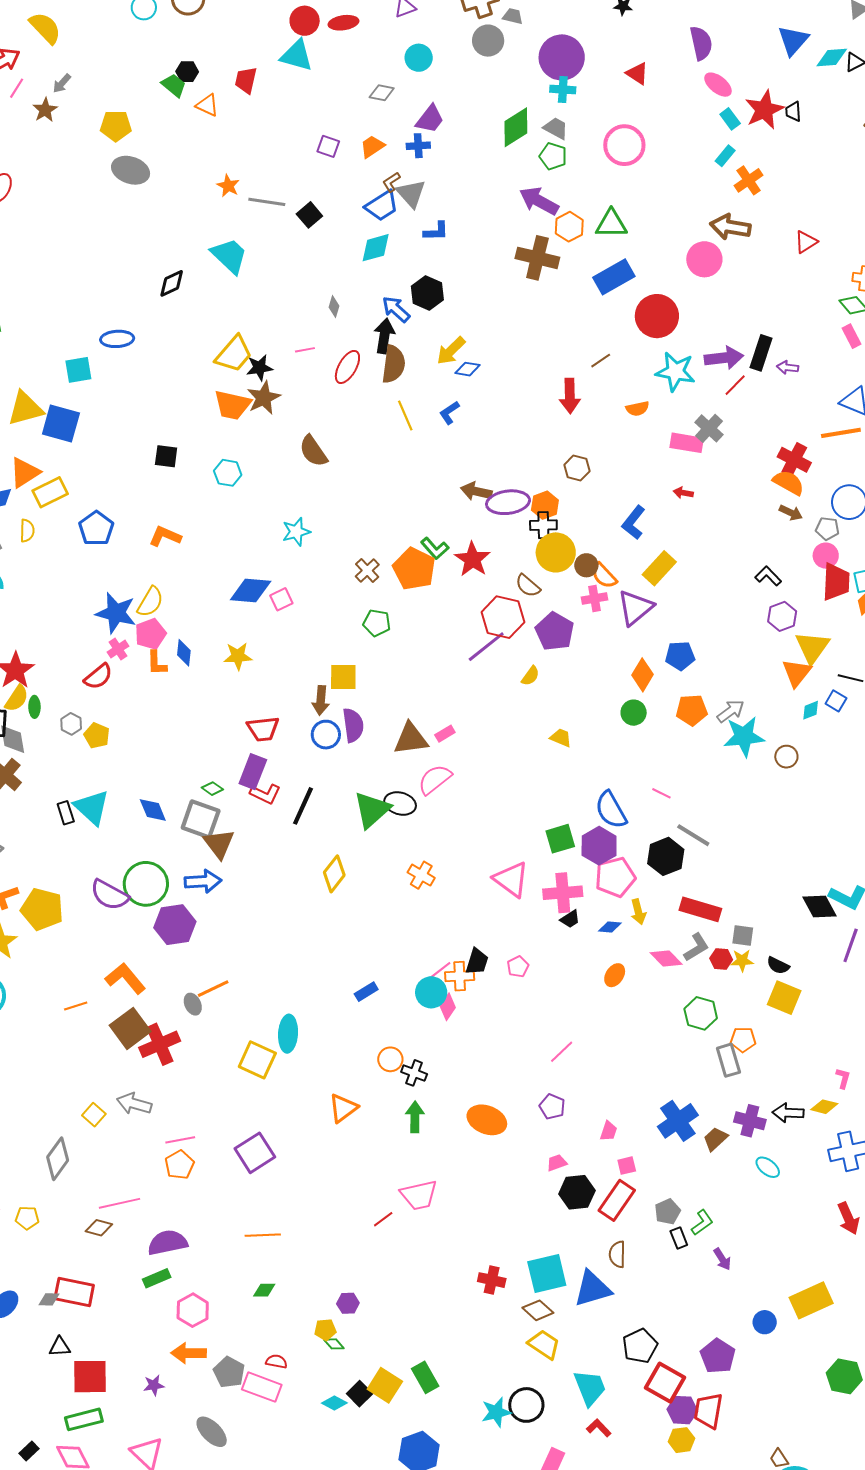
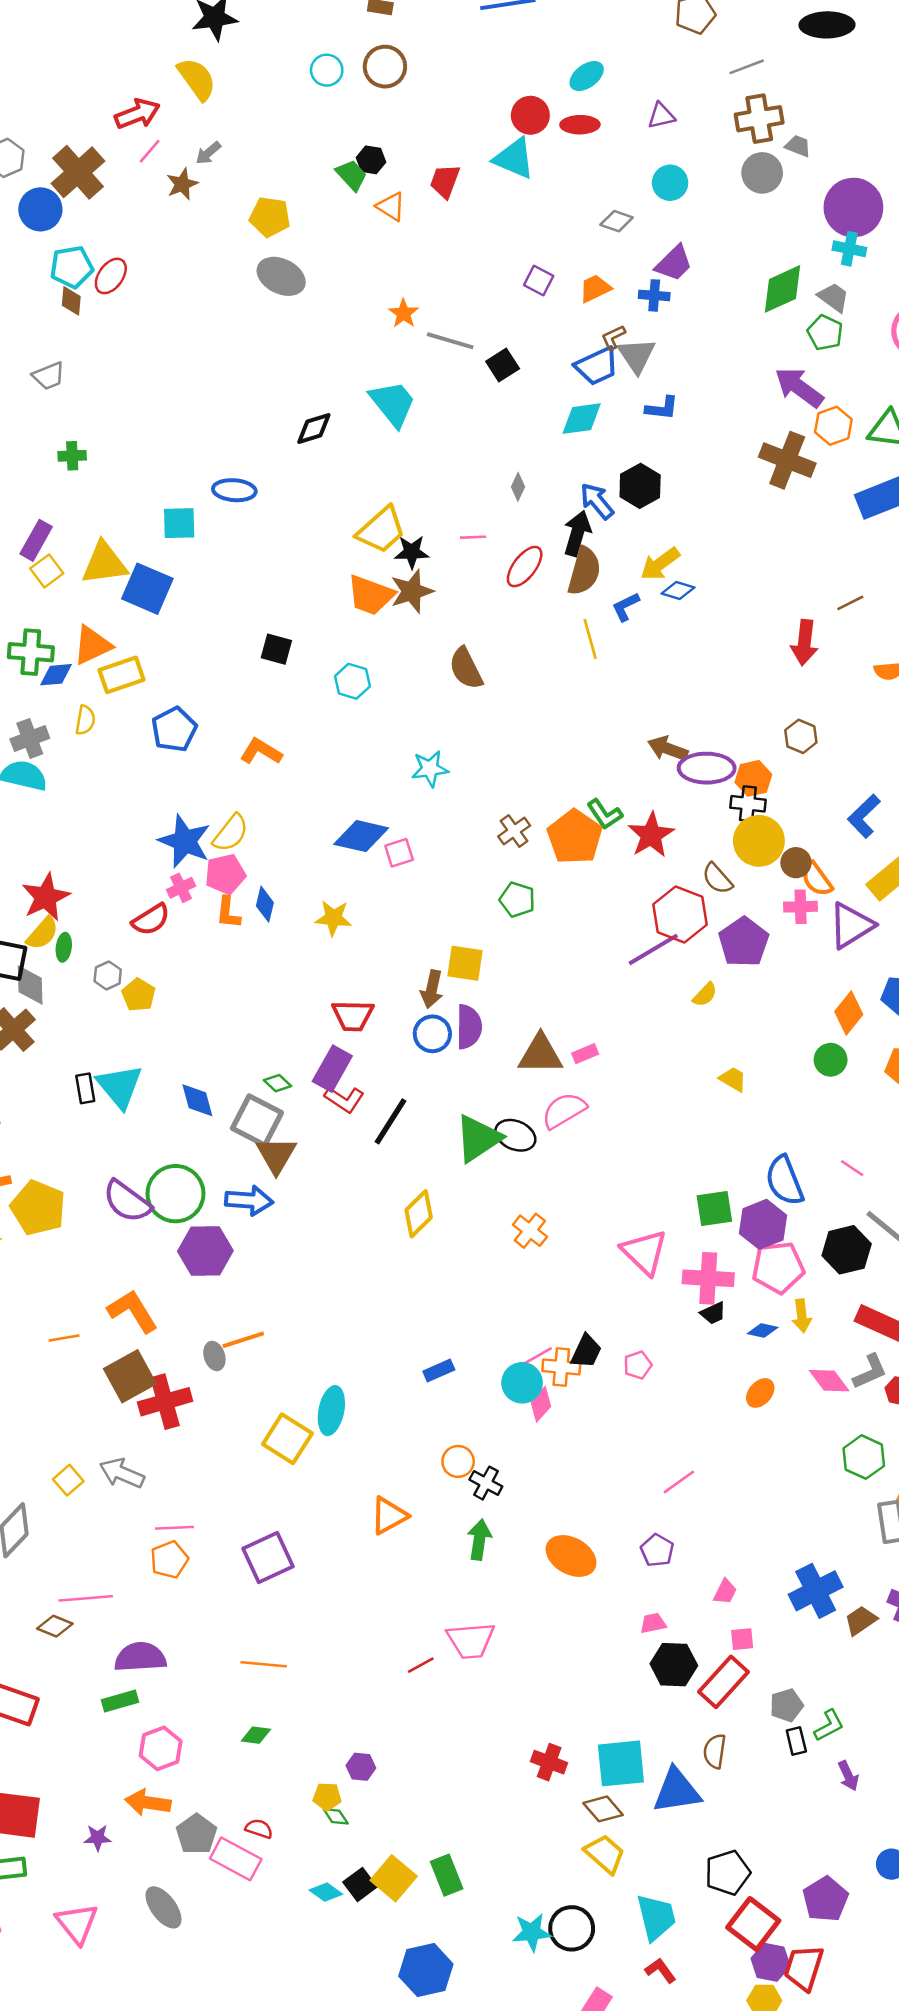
blue L-shape: (449, 413) -> (626, 607), moved

